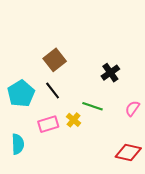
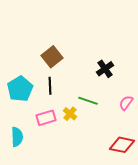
black line: (53, 90) -> (50, 86), turned 36

